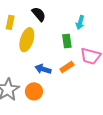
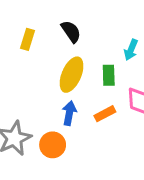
yellow ellipse: (27, 40) -> (72, 75), moved
blue arrow: (43, 69) -> (69, 113), turned 77

